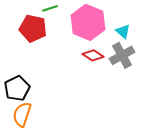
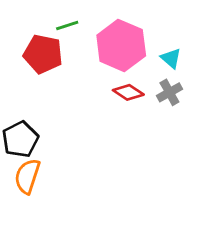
gray cross: (122, 55) -> (169, 92), size x0.7

